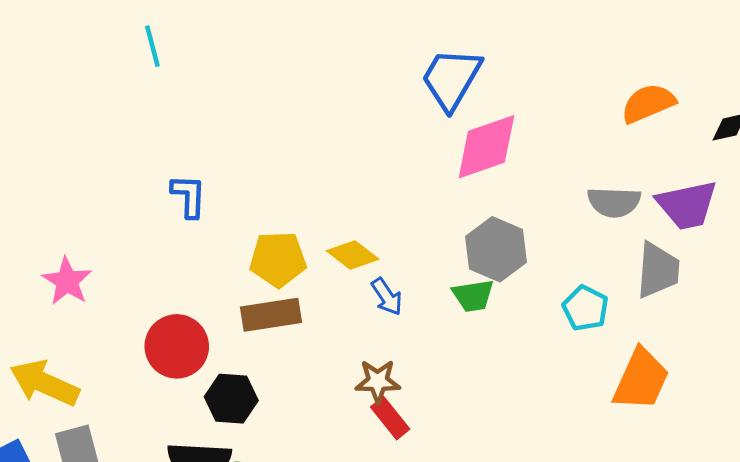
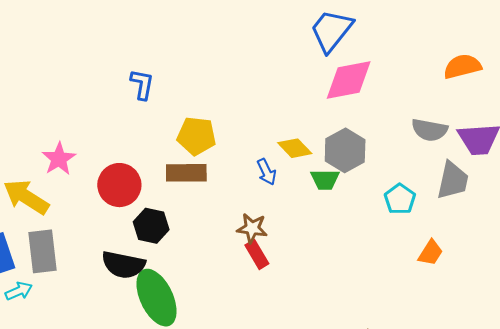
yellow diamond: (353, 255) -> (295, 148), moved
pink star: (67, 281) -> (59, 159), moved
orange trapezoid: (641, 379) -> (431, 253), size x0.6

